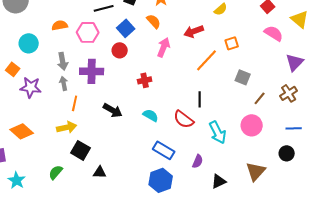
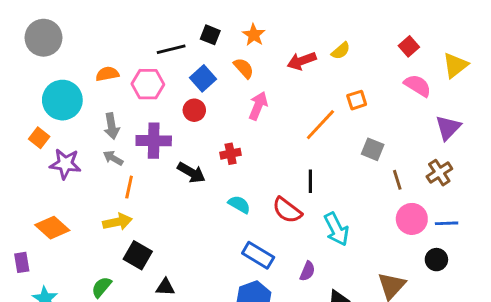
yellow triangle: (300, 19) -> (455, 65), turned 42
red arrow: (194, 31) -> (302, 61), moved
cyan circle: (29, 43) -> (62, 100), size x1.4
gray arrow: (64, 83) -> (113, 158), turned -48
brown line: (260, 98) -> (397, 180), turned -56
black arrow: (113, 110) -> (191, 173), moved
pink circle: (252, 125) -> (412, 219), moved

